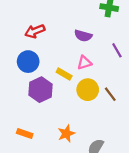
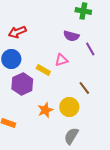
purple semicircle: (83, 36) -> (71, 36), moved
yellow circle: (88, 90) -> (69, 107), moved
orange star: (66, 134) -> (45, 110), moved

